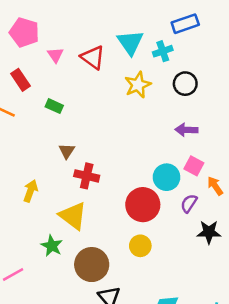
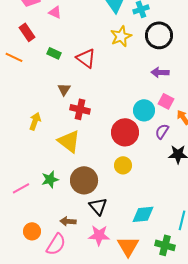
pink triangle: (55, 55) -> (55, 12), turned -32
red triangle: (93, 57) -> (86, 58), moved
black circle: (185, 84) -> (159, 35), size x1.4
green star: (52, 246) -> (50, 179), moved, turned 30

